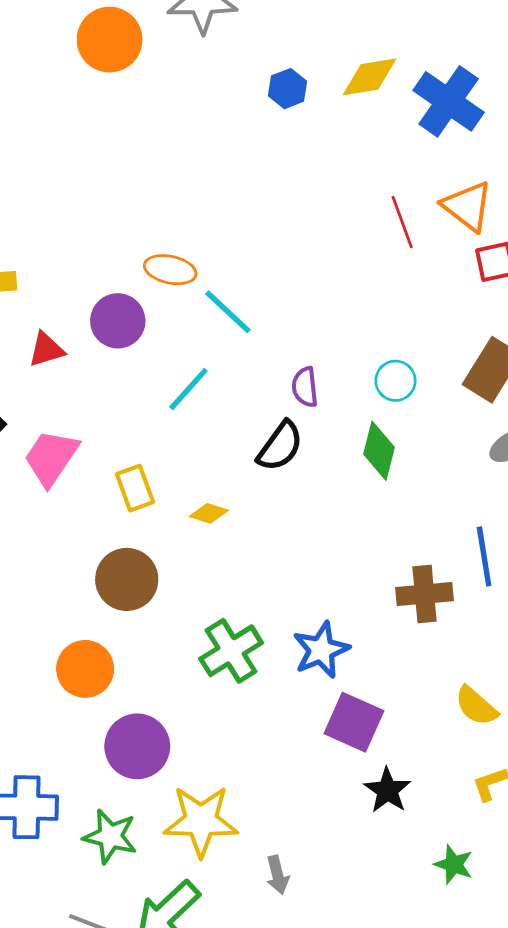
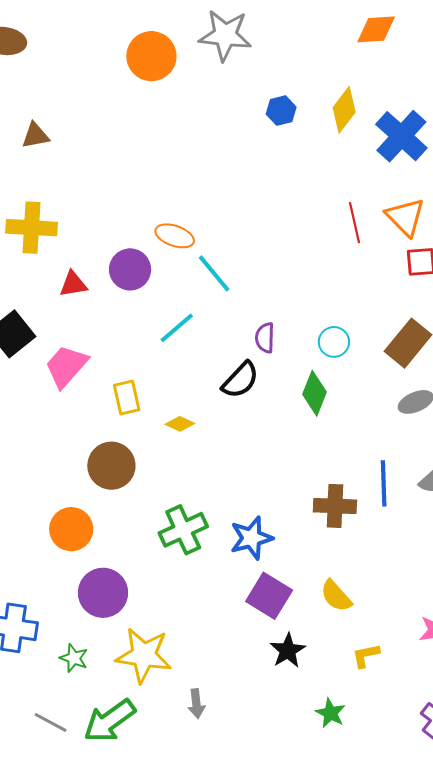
yellow diamond: (369, 77) -> (344, 110), turned -51
yellow semicircle: (476, 706) -> (336, 596), moved
green star: (110, 836) -> (74, 658), size x0.7

